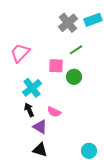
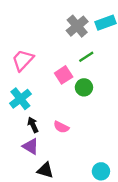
pink square: (56, 66) -> (64, 75), turned -35
cyan cross: (32, 88) -> (20, 99), moved
purple triangle: (40, 127) -> (31, 146), moved

